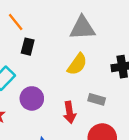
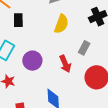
gray rectangle: (97, 99) -> (84, 48), turned -64

